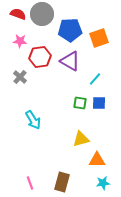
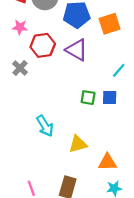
cyan line: (95, 79) -> (119, 70), moved
cyan arrow: (33, 120) -> (45, 126), moved
yellow triangle: (81, 139) -> (78, 144), moved

